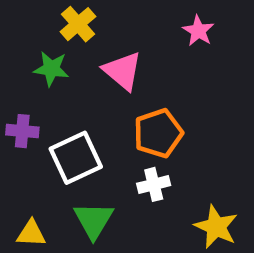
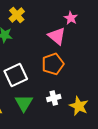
pink triangle: (123, 71) -> (57, 36), moved
white cross: (154, 184) -> (54, 98), moved

